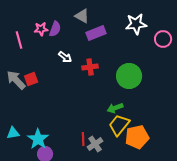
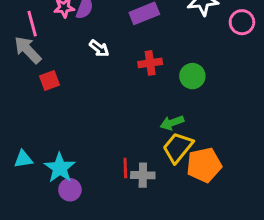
red cross: (90, 67) -> (150, 63), moved
green circle: (129, 76) -> (192, 76), size x0.7
gray arrow: (16, 80) -> (28, 50), moved
gray cross: (95, 144) -> (143, 175), turned 35

